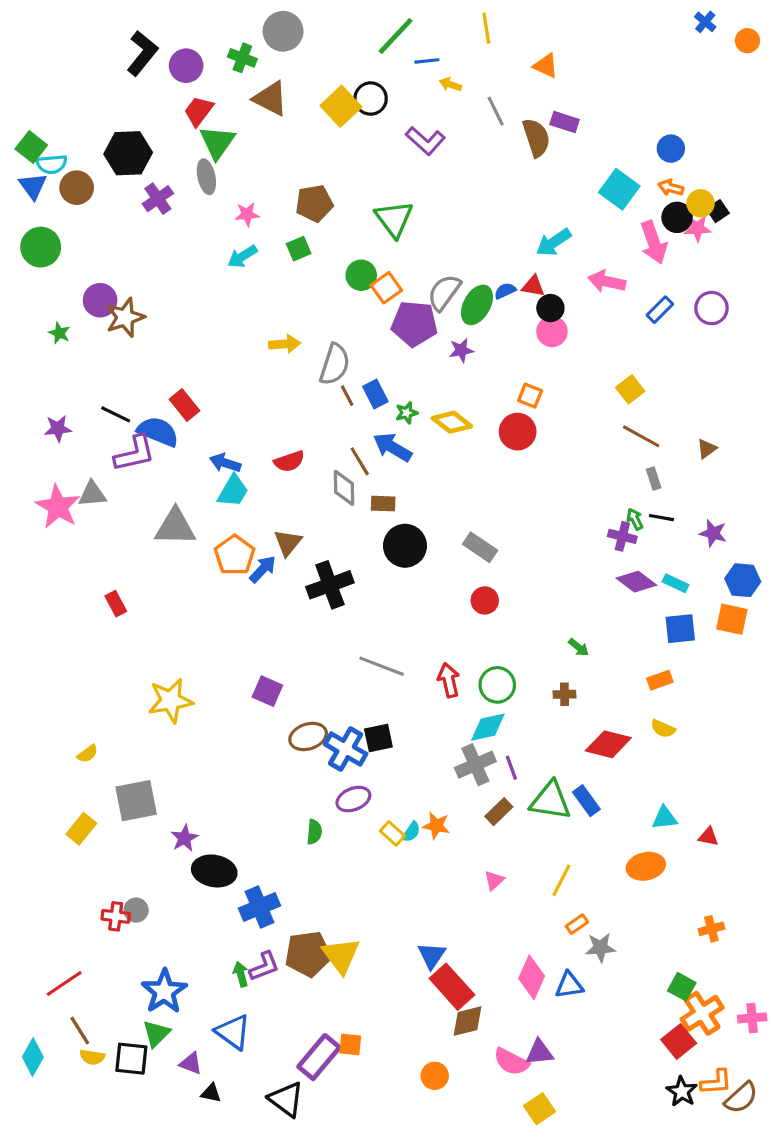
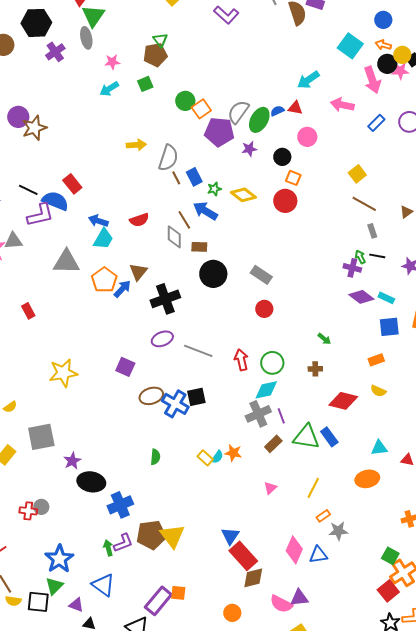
green triangle: (394, 219) -> (160, 40), moved, size x0.6
black circle: (550, 308) -> (282, 157), moved
purple ellipse: (353, 799) -> (162, 339), moved

